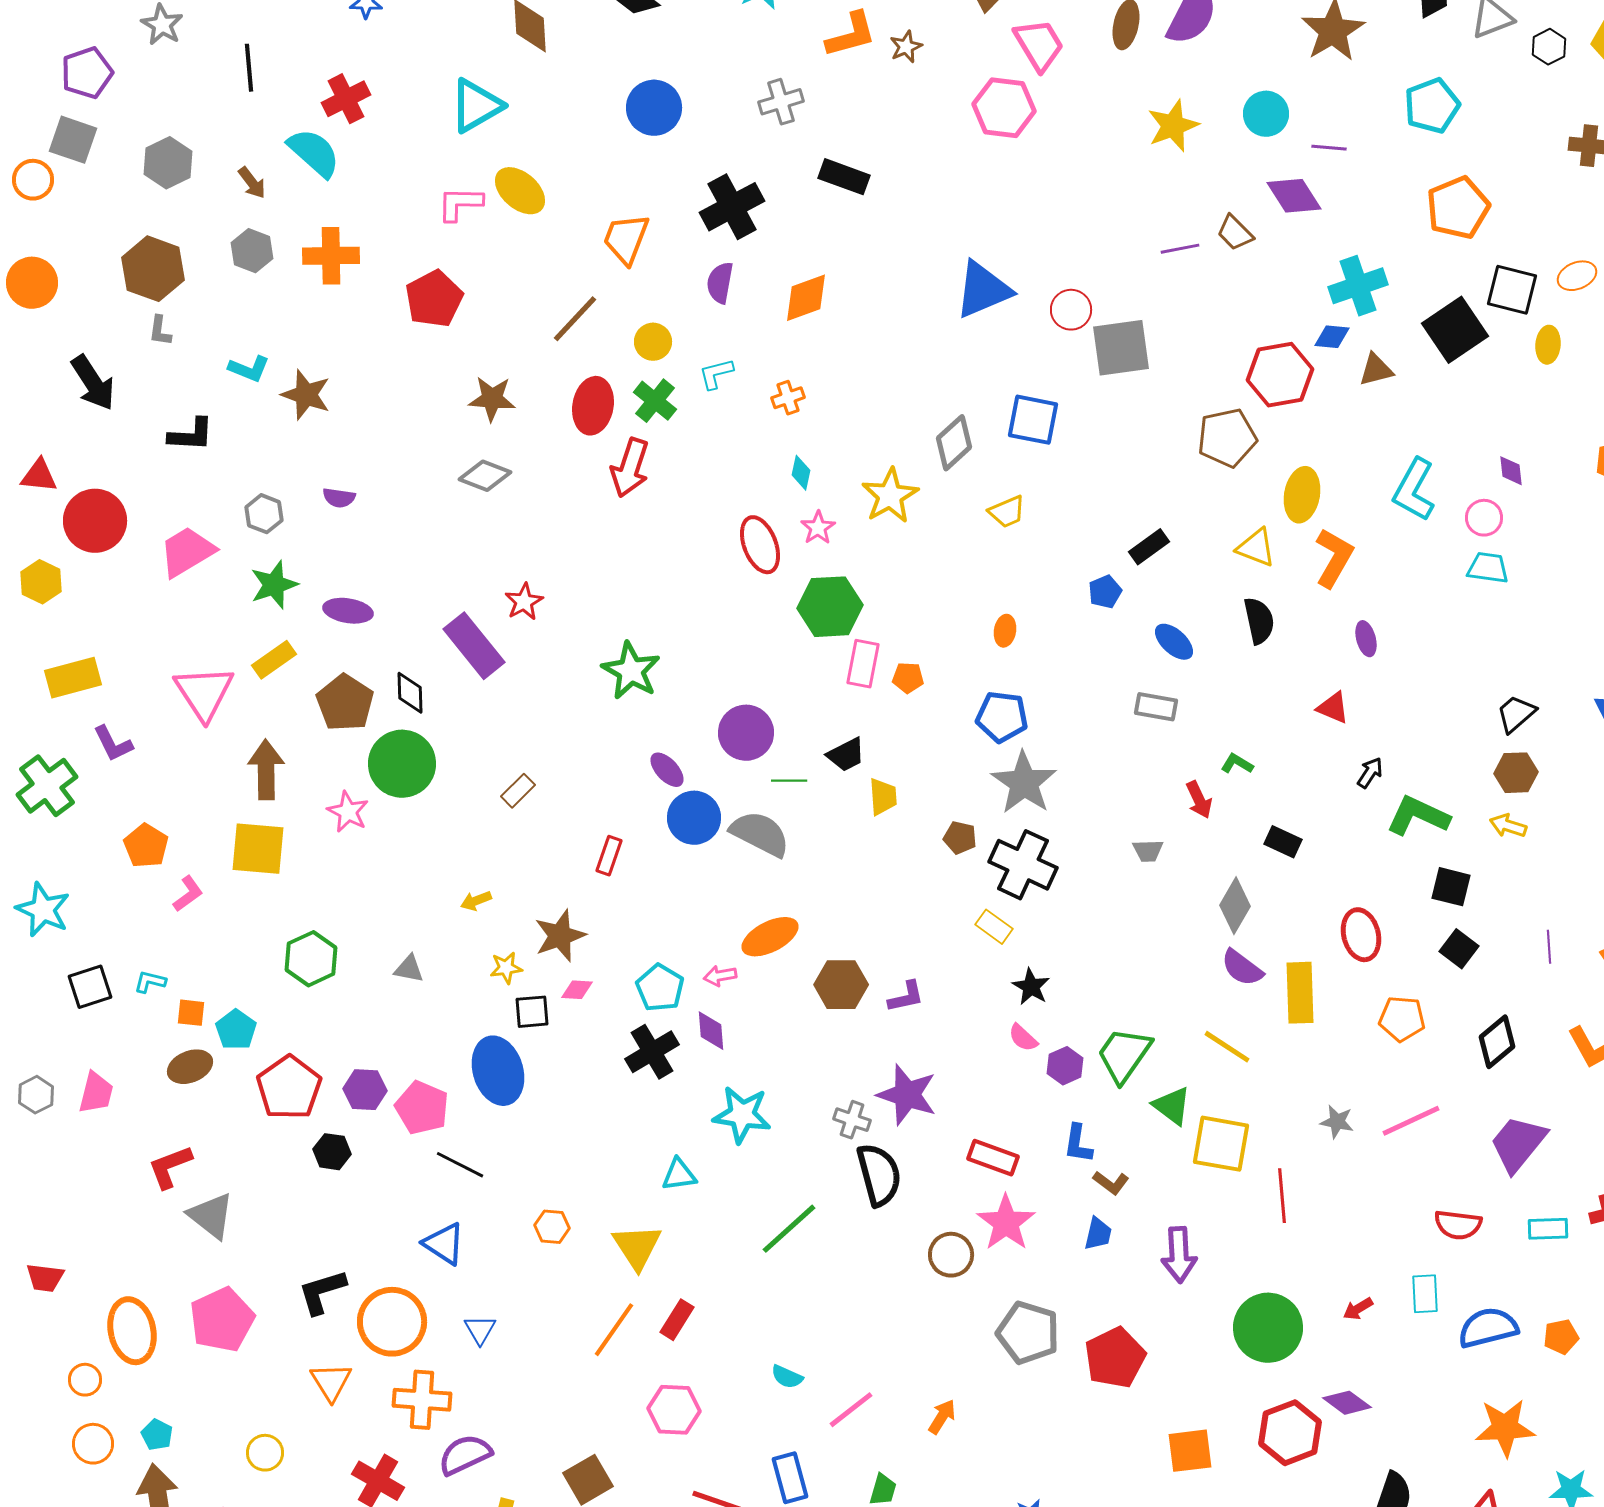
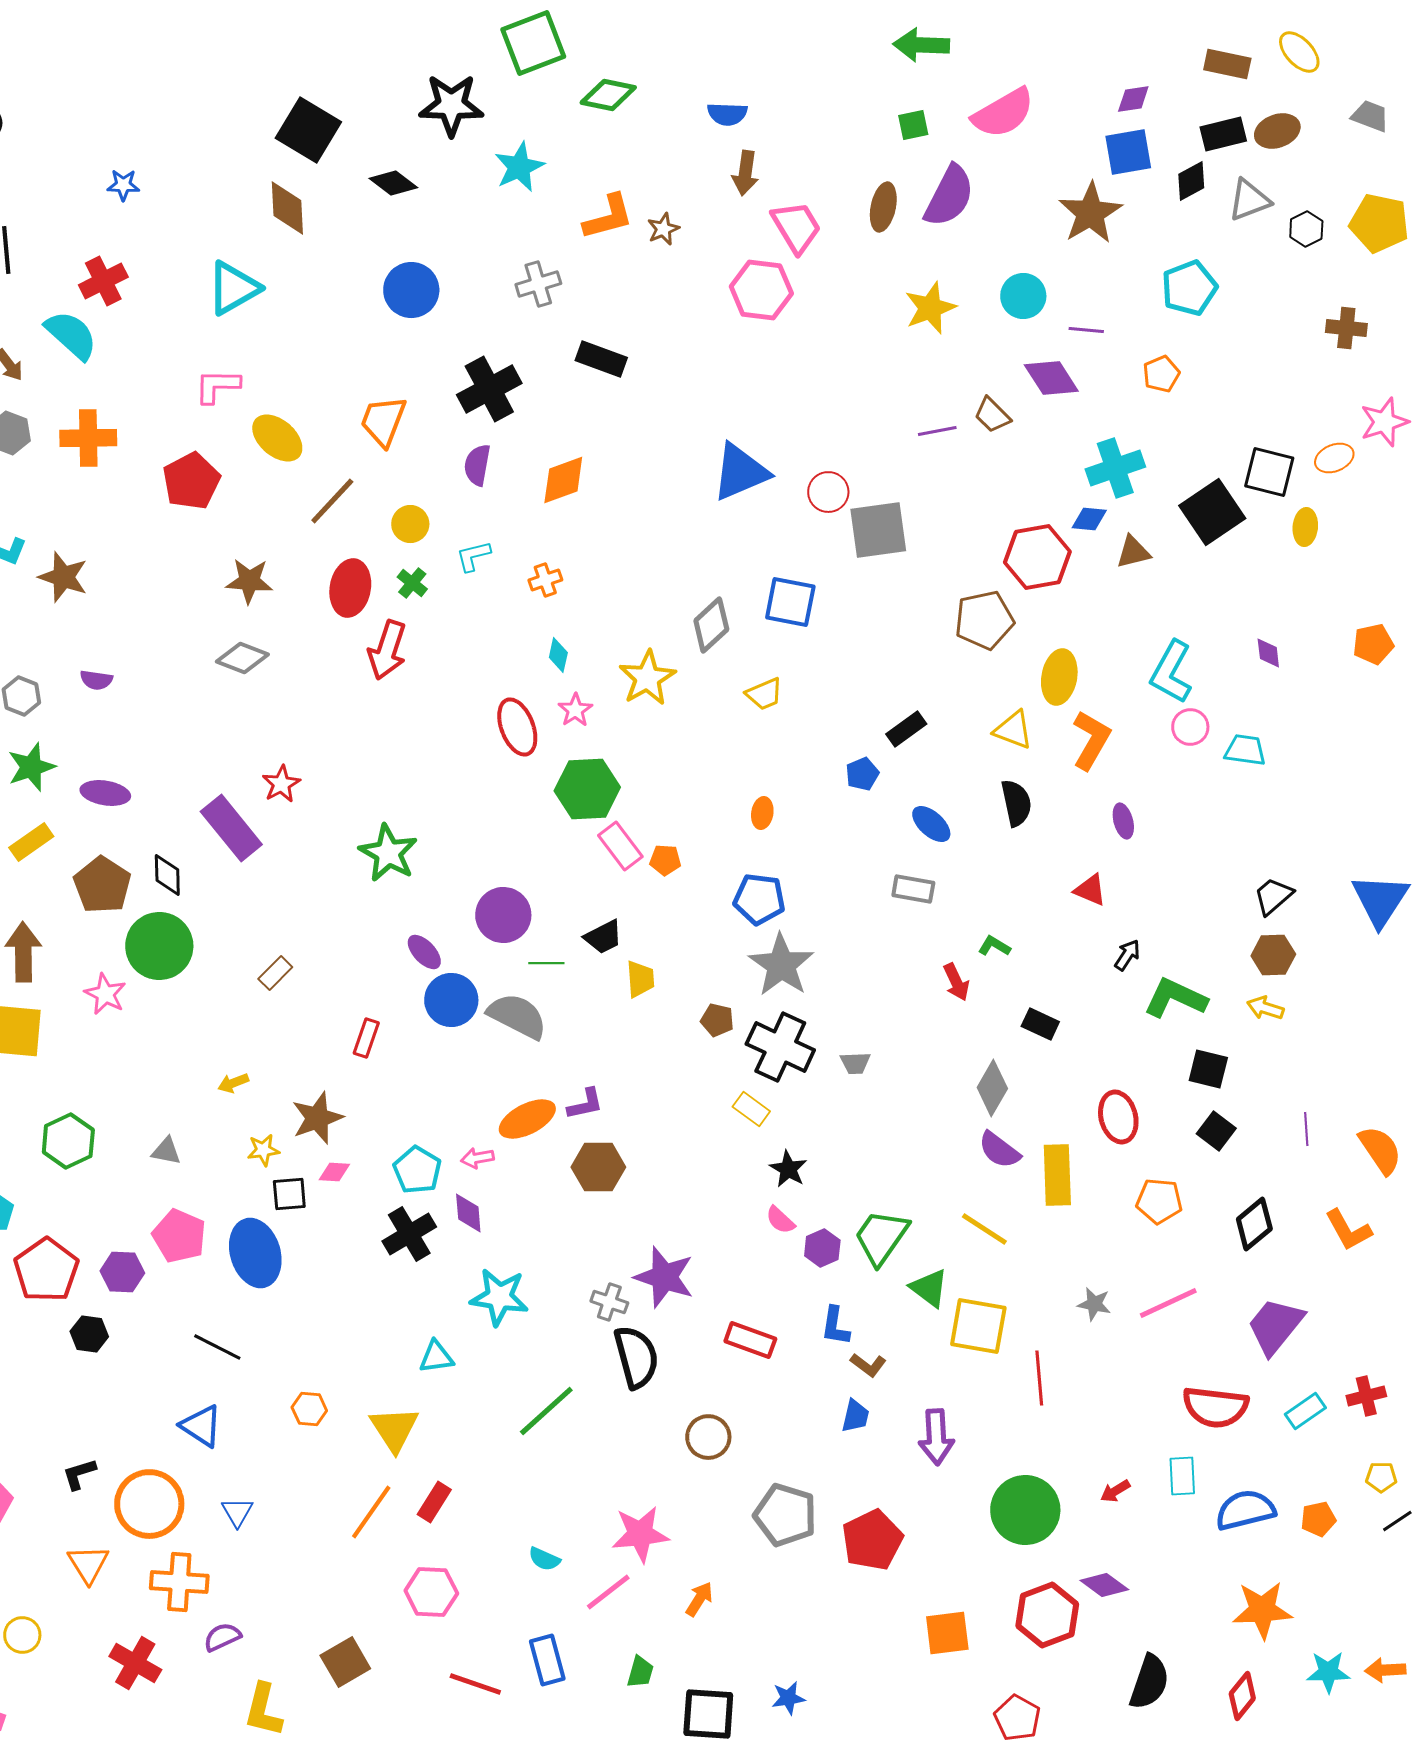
yellow ellipse: (520, 191) -> (277, 438), moved
orange pentagon: (1458, 208) -> (1161, 374), moved, size x0.6
green cross: (655, 401) -> (412, 583), size x0.7
pink circle: (1484, 518) -> (1190, 727), moved
pink rectangle: (863, 664) -> (620, 846), turned -48
gray trapezoid: (1148, 851) -> (855, 1063), moved
purple L-shape: (906, 997) -> (585, 1104), moved
pink pentagon: (422, 1108) -> (179, 1236), moved
pink star: (1006, 1223) -> (640, 1534), moved, turned 30
red semicircle: (1458, 1225) -> (1215, 1407), size x1.4
cyan rectangle: (1548, 1229) -> (1305, 1411), turned -33
black L-shape: (322, 1292) -> (79, 1474), size x0.7
purple semicircle: (465, 1455) -> (222, 1637), size x0.7

